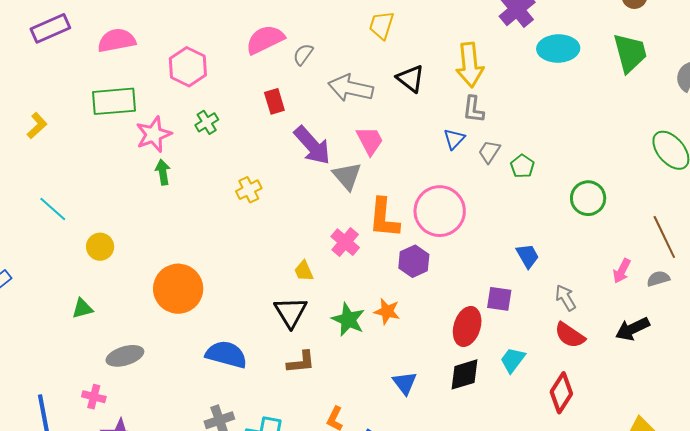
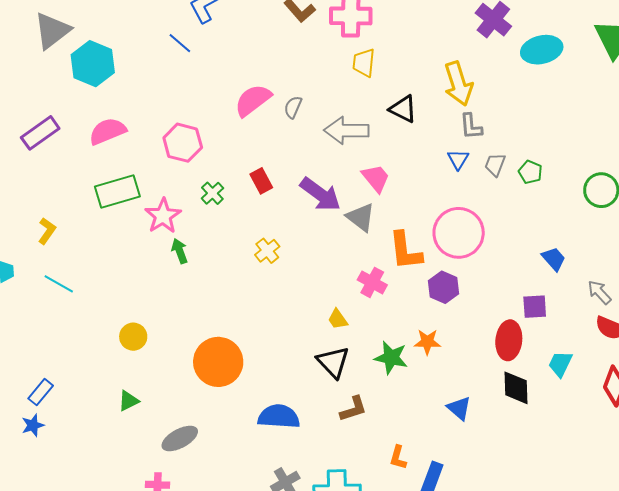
red rectangle: (274, 101) -> (261, 181), moved
cyan line: (53, 209) -> (59, 284), moved
black diamond: (465, 374) -> (516, 388), turned -63

